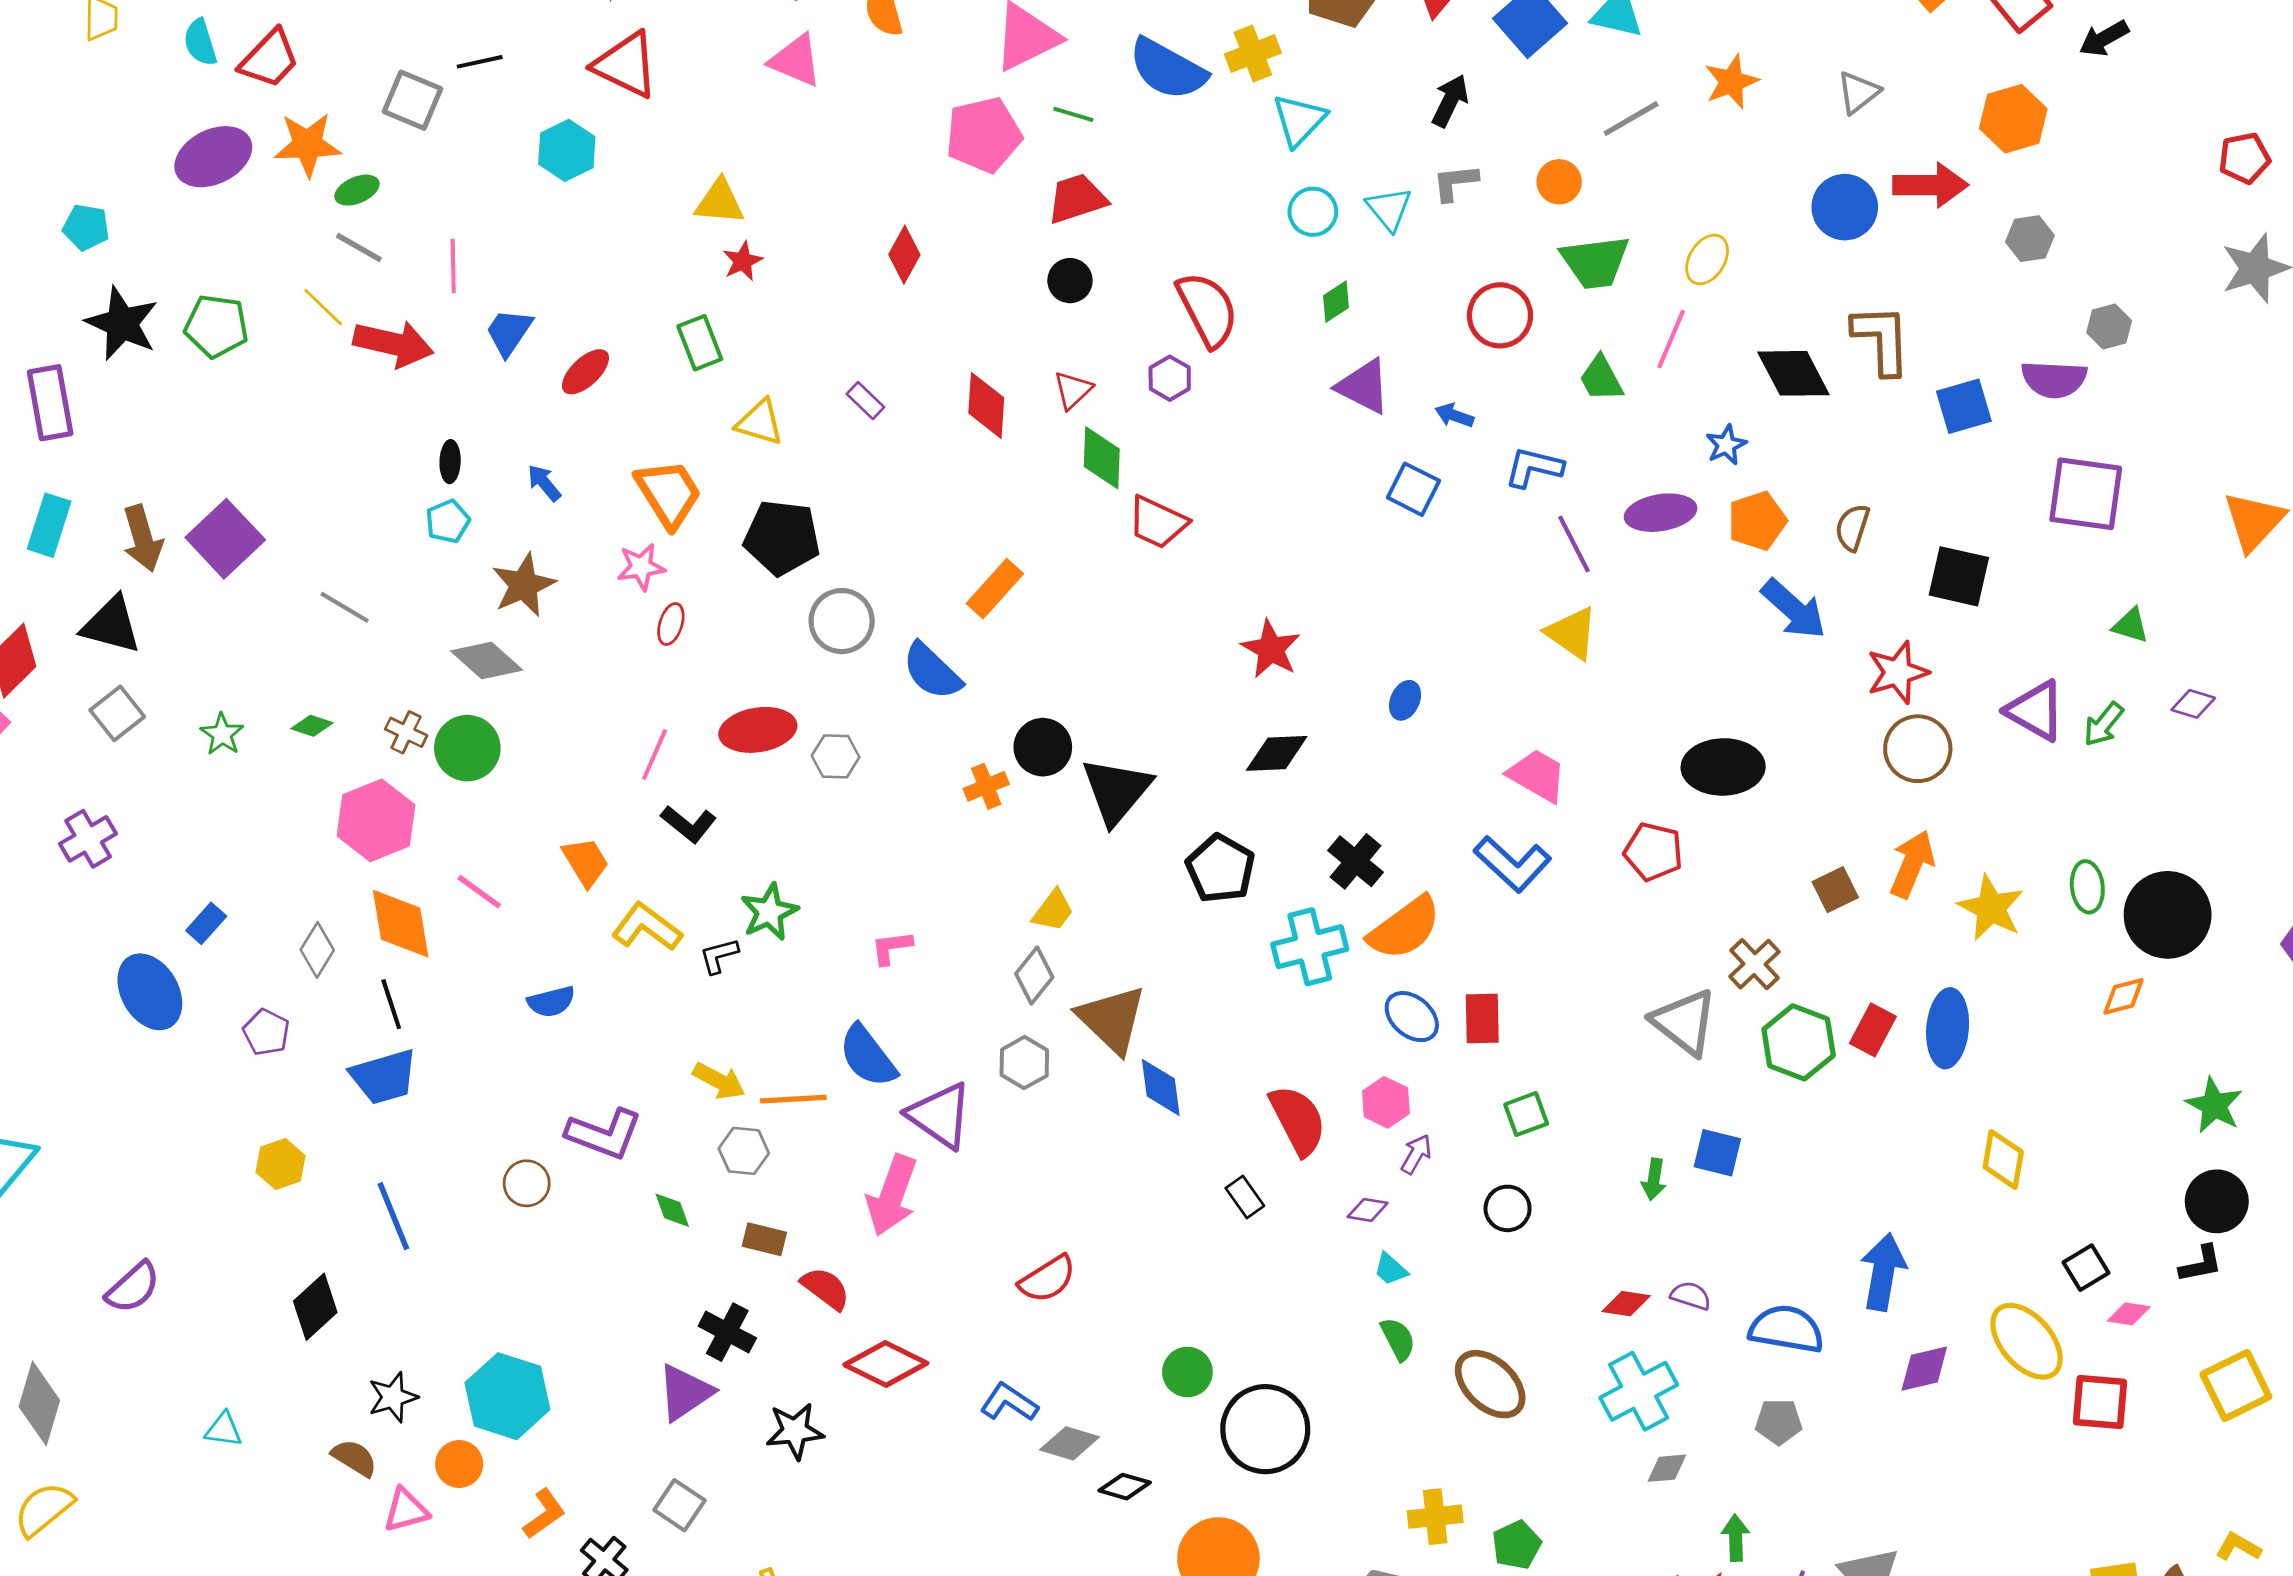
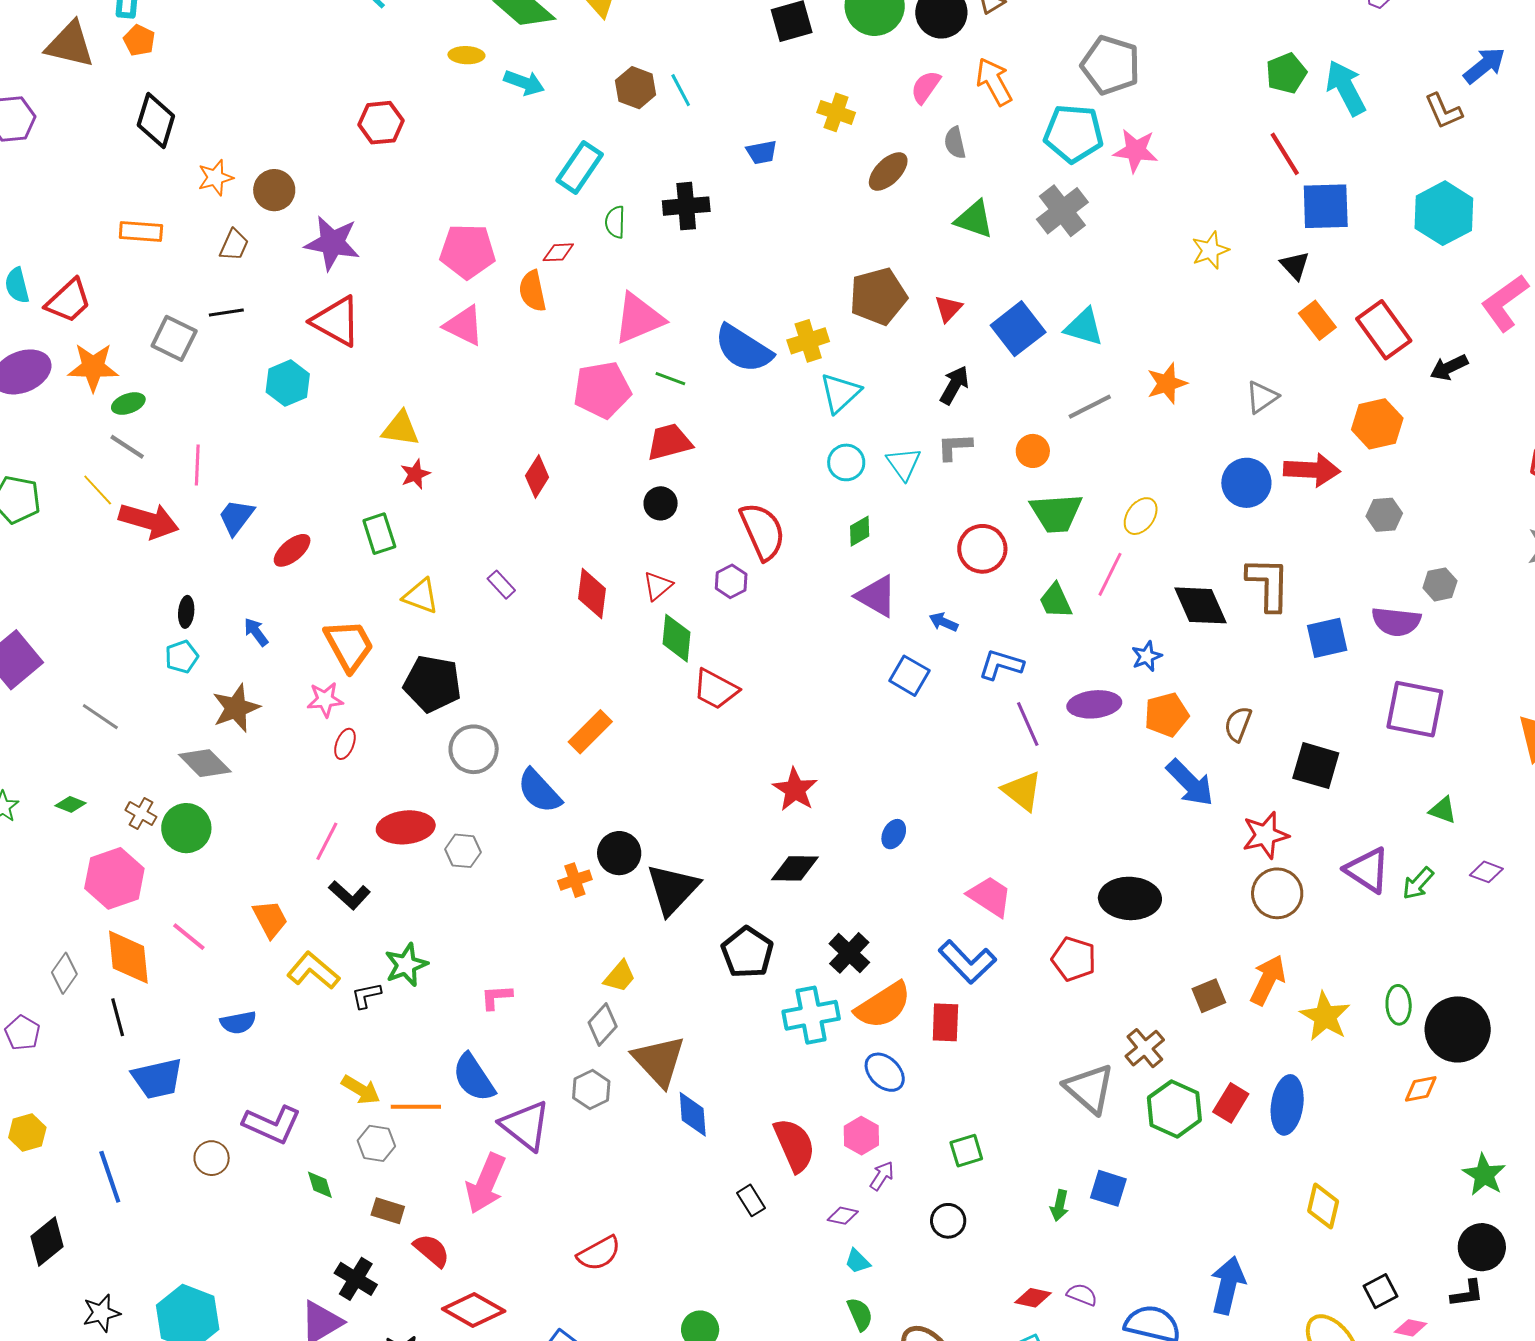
red rectangle: (1482, 1018) -> (945, 1022), moved
blue trapezoid: (384, 1077) -> (157, 1079), moved

